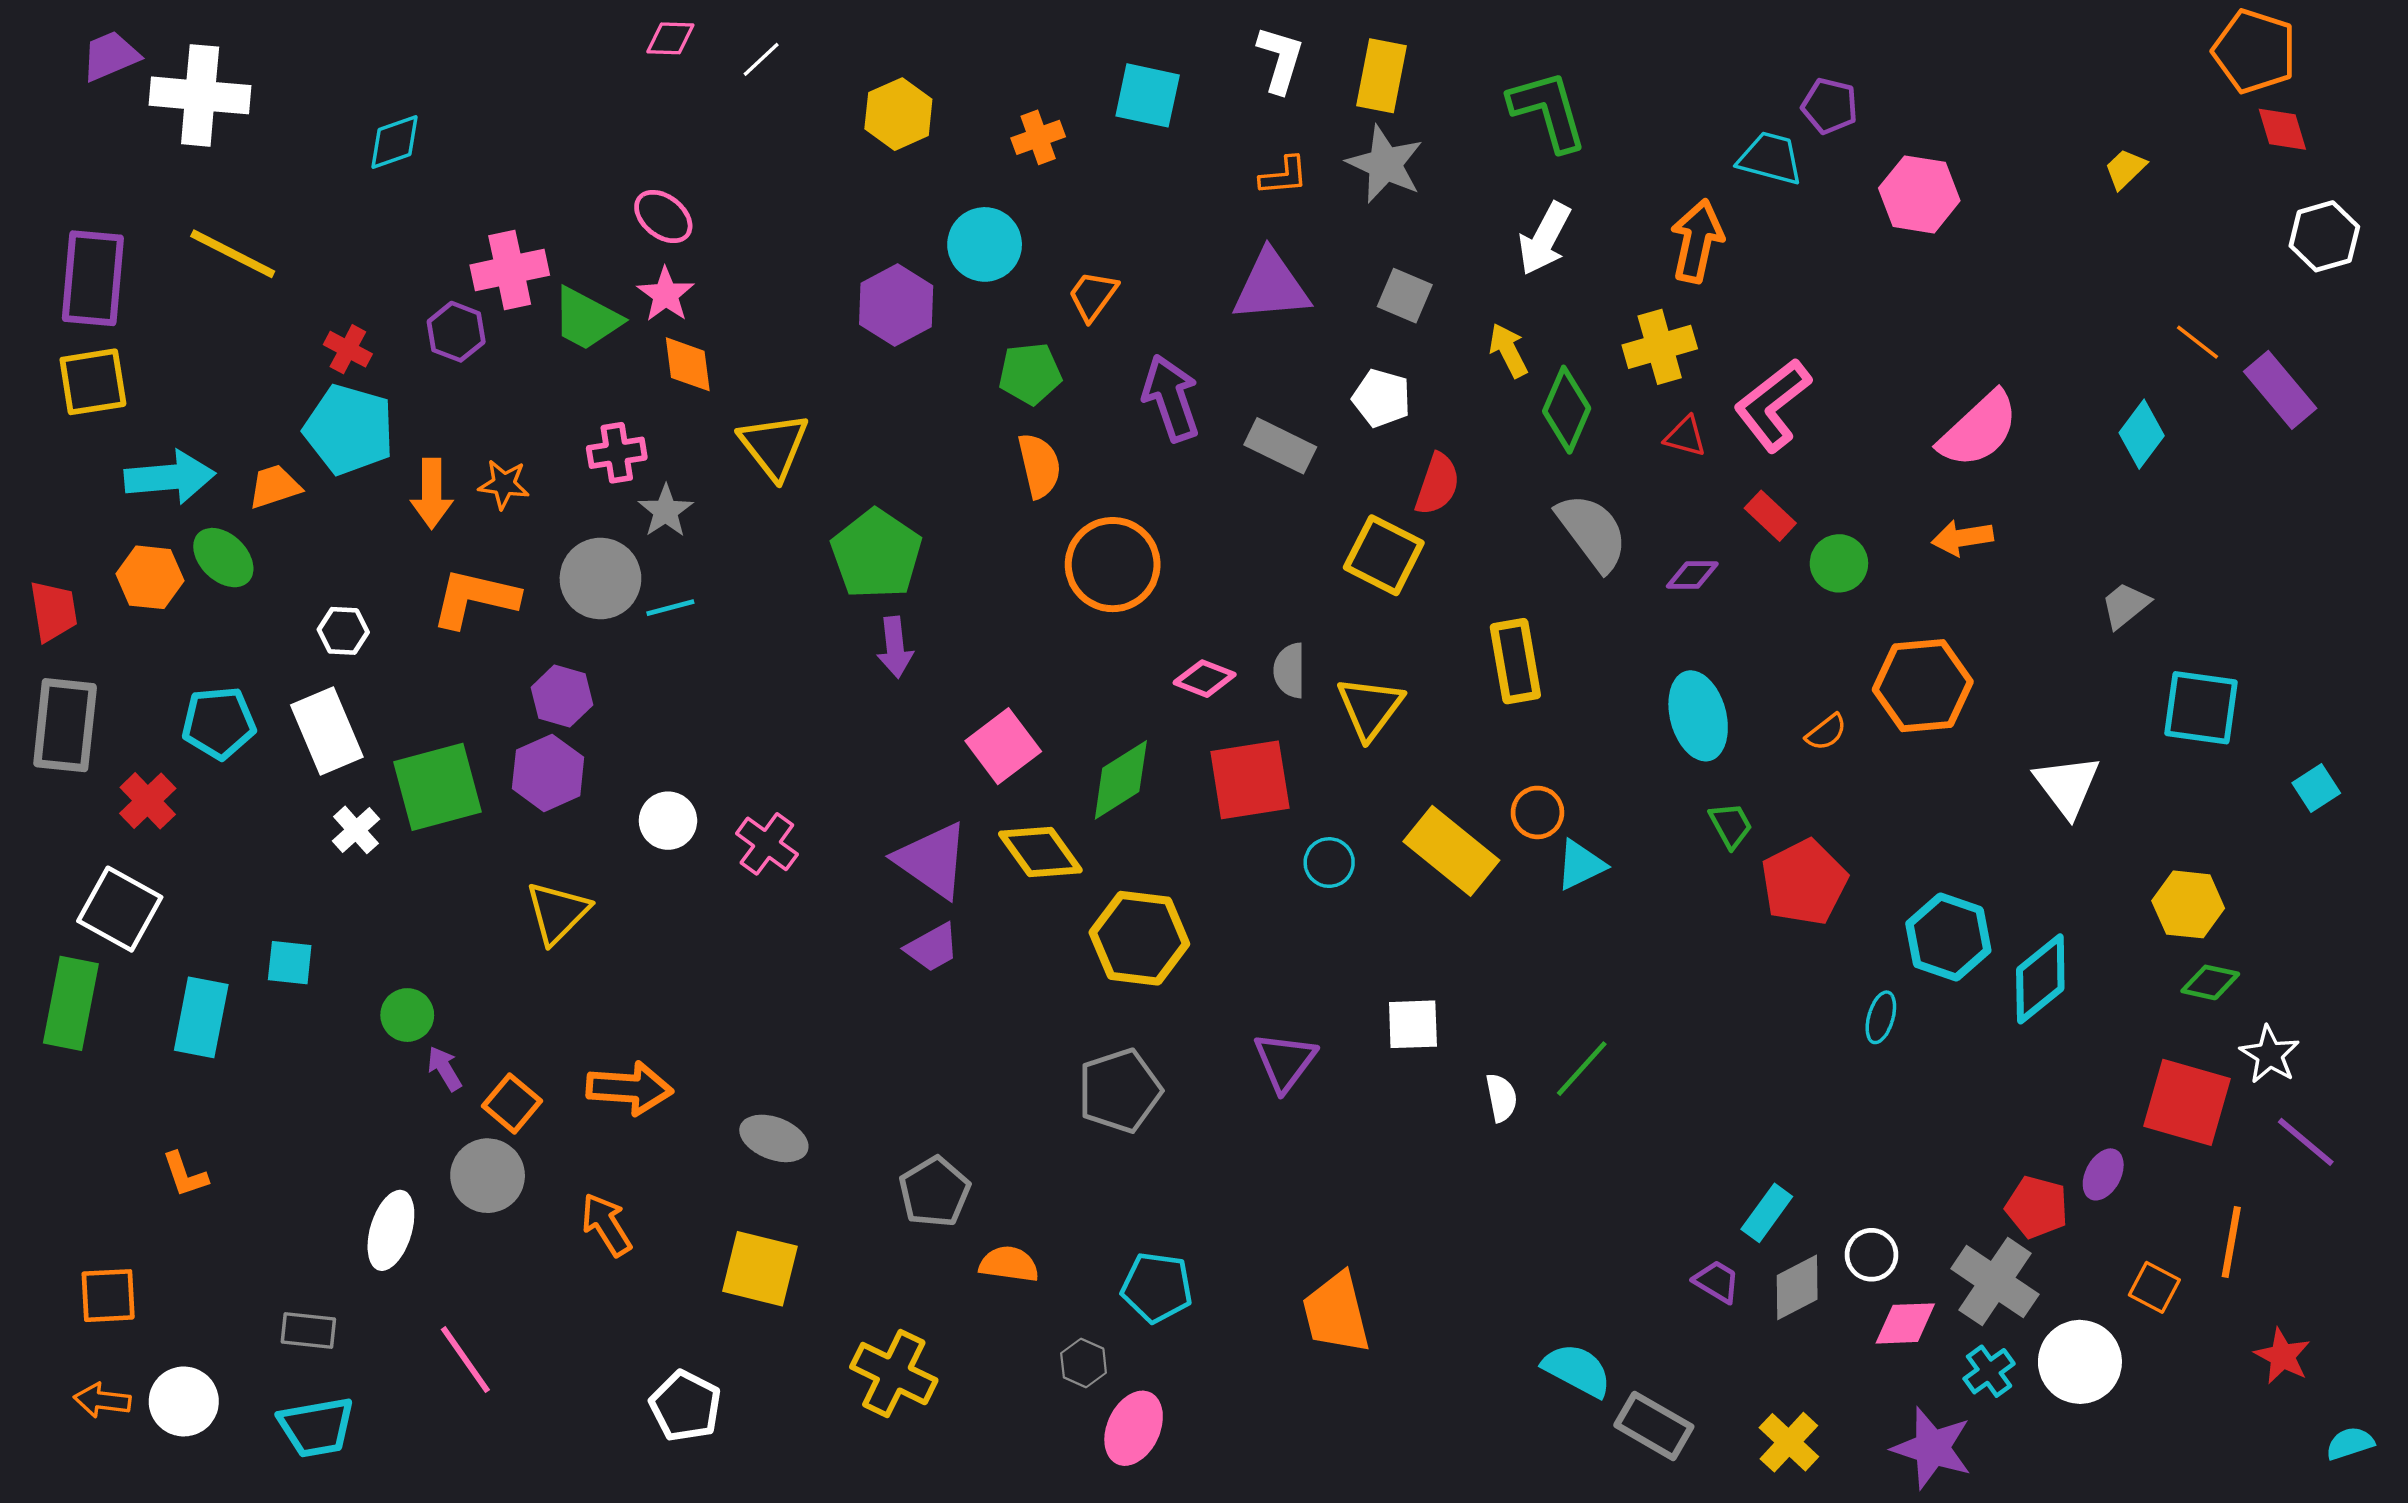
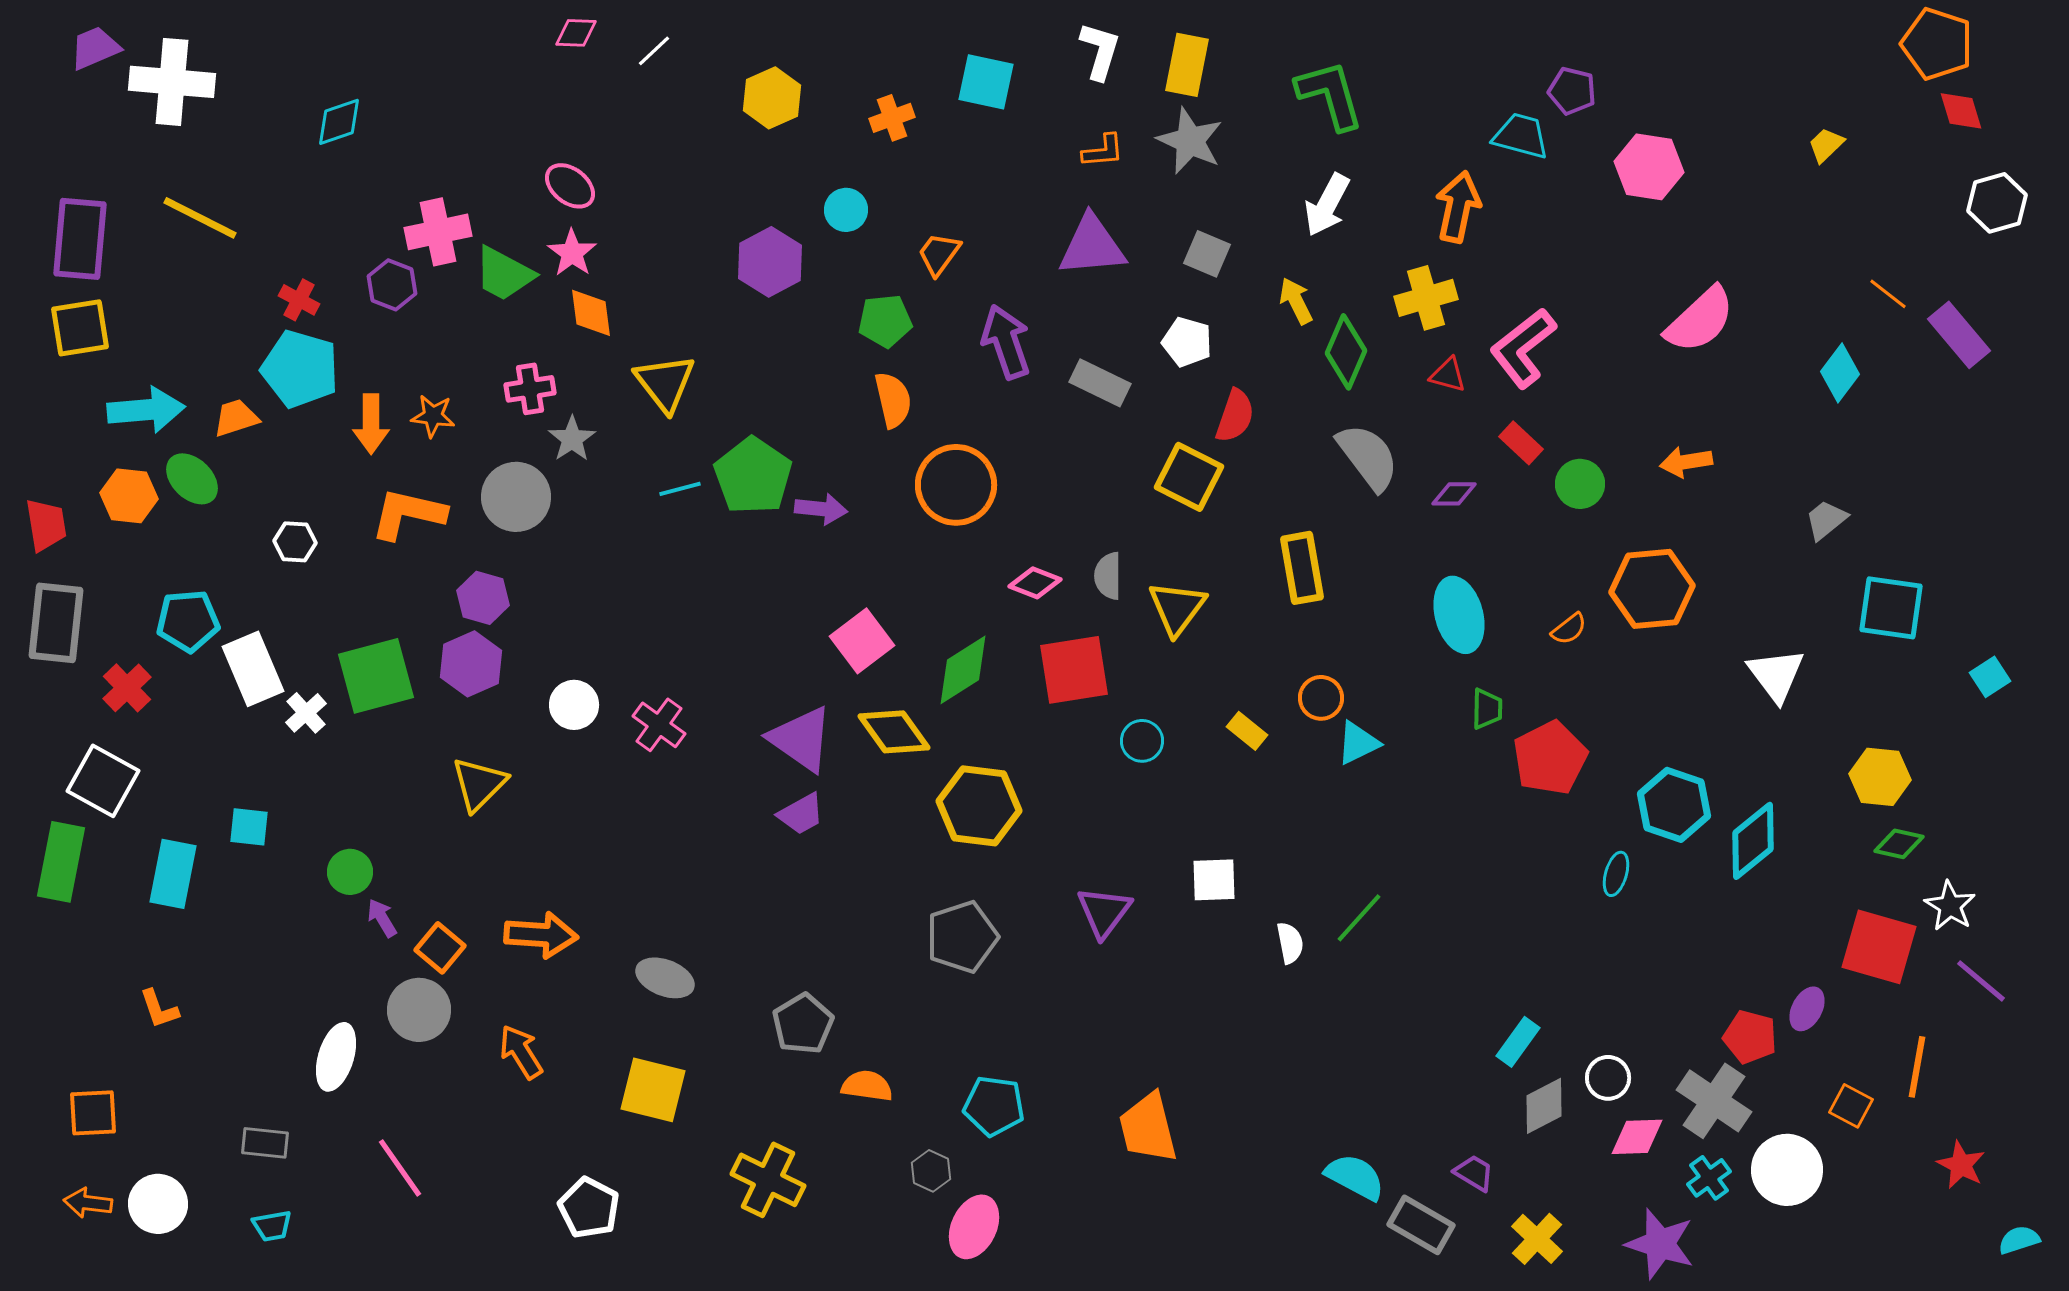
cyan circle: (985, 244) -> (846, 210), size x0.7
pink semicircle: (1979, 430) -> (1700, 320), moved
cyan line: (670, 608) -> (680, 489), moved
purple arrow: (895, 647) -> (821, 509), moved, turned -78
white rectangle: (327, 731) -> (253, 669), moved
green trapezoid: (1731, 825) -> (1487, 709), turned 30
yellow rectangle: (1451, 851) -> (1247, 731), size x0.5
purple trapezoid: (1717, 1282) -> (1474, 1173), moved
cyan trapezoid: (316, 1427) -> (272, 1226), size x0.6

